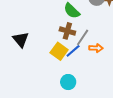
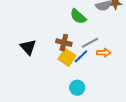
brown cross: (67, 31) -> (64, 43), moved
gray line: (83, 37) -> (90, 43), turned 30

